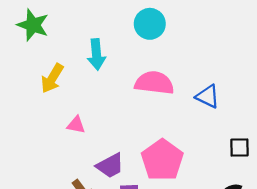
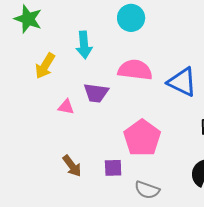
blue triangle: (208, 96) -> (182, 82), size x1.4
purple trapezoid: (110, 166) -> (96, 93), moved, turned 36

